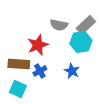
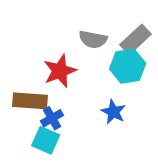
blue cross: (40, 71) -> (52, 118), moved
cyan square: (18, 89) -> (46, 140), moved

